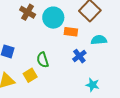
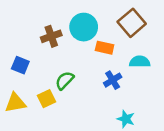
brown cross: (28, 12) -> (51, 36), moved, turned 35
green semicircle: (43, 60) -> (65, 80), turned 56

